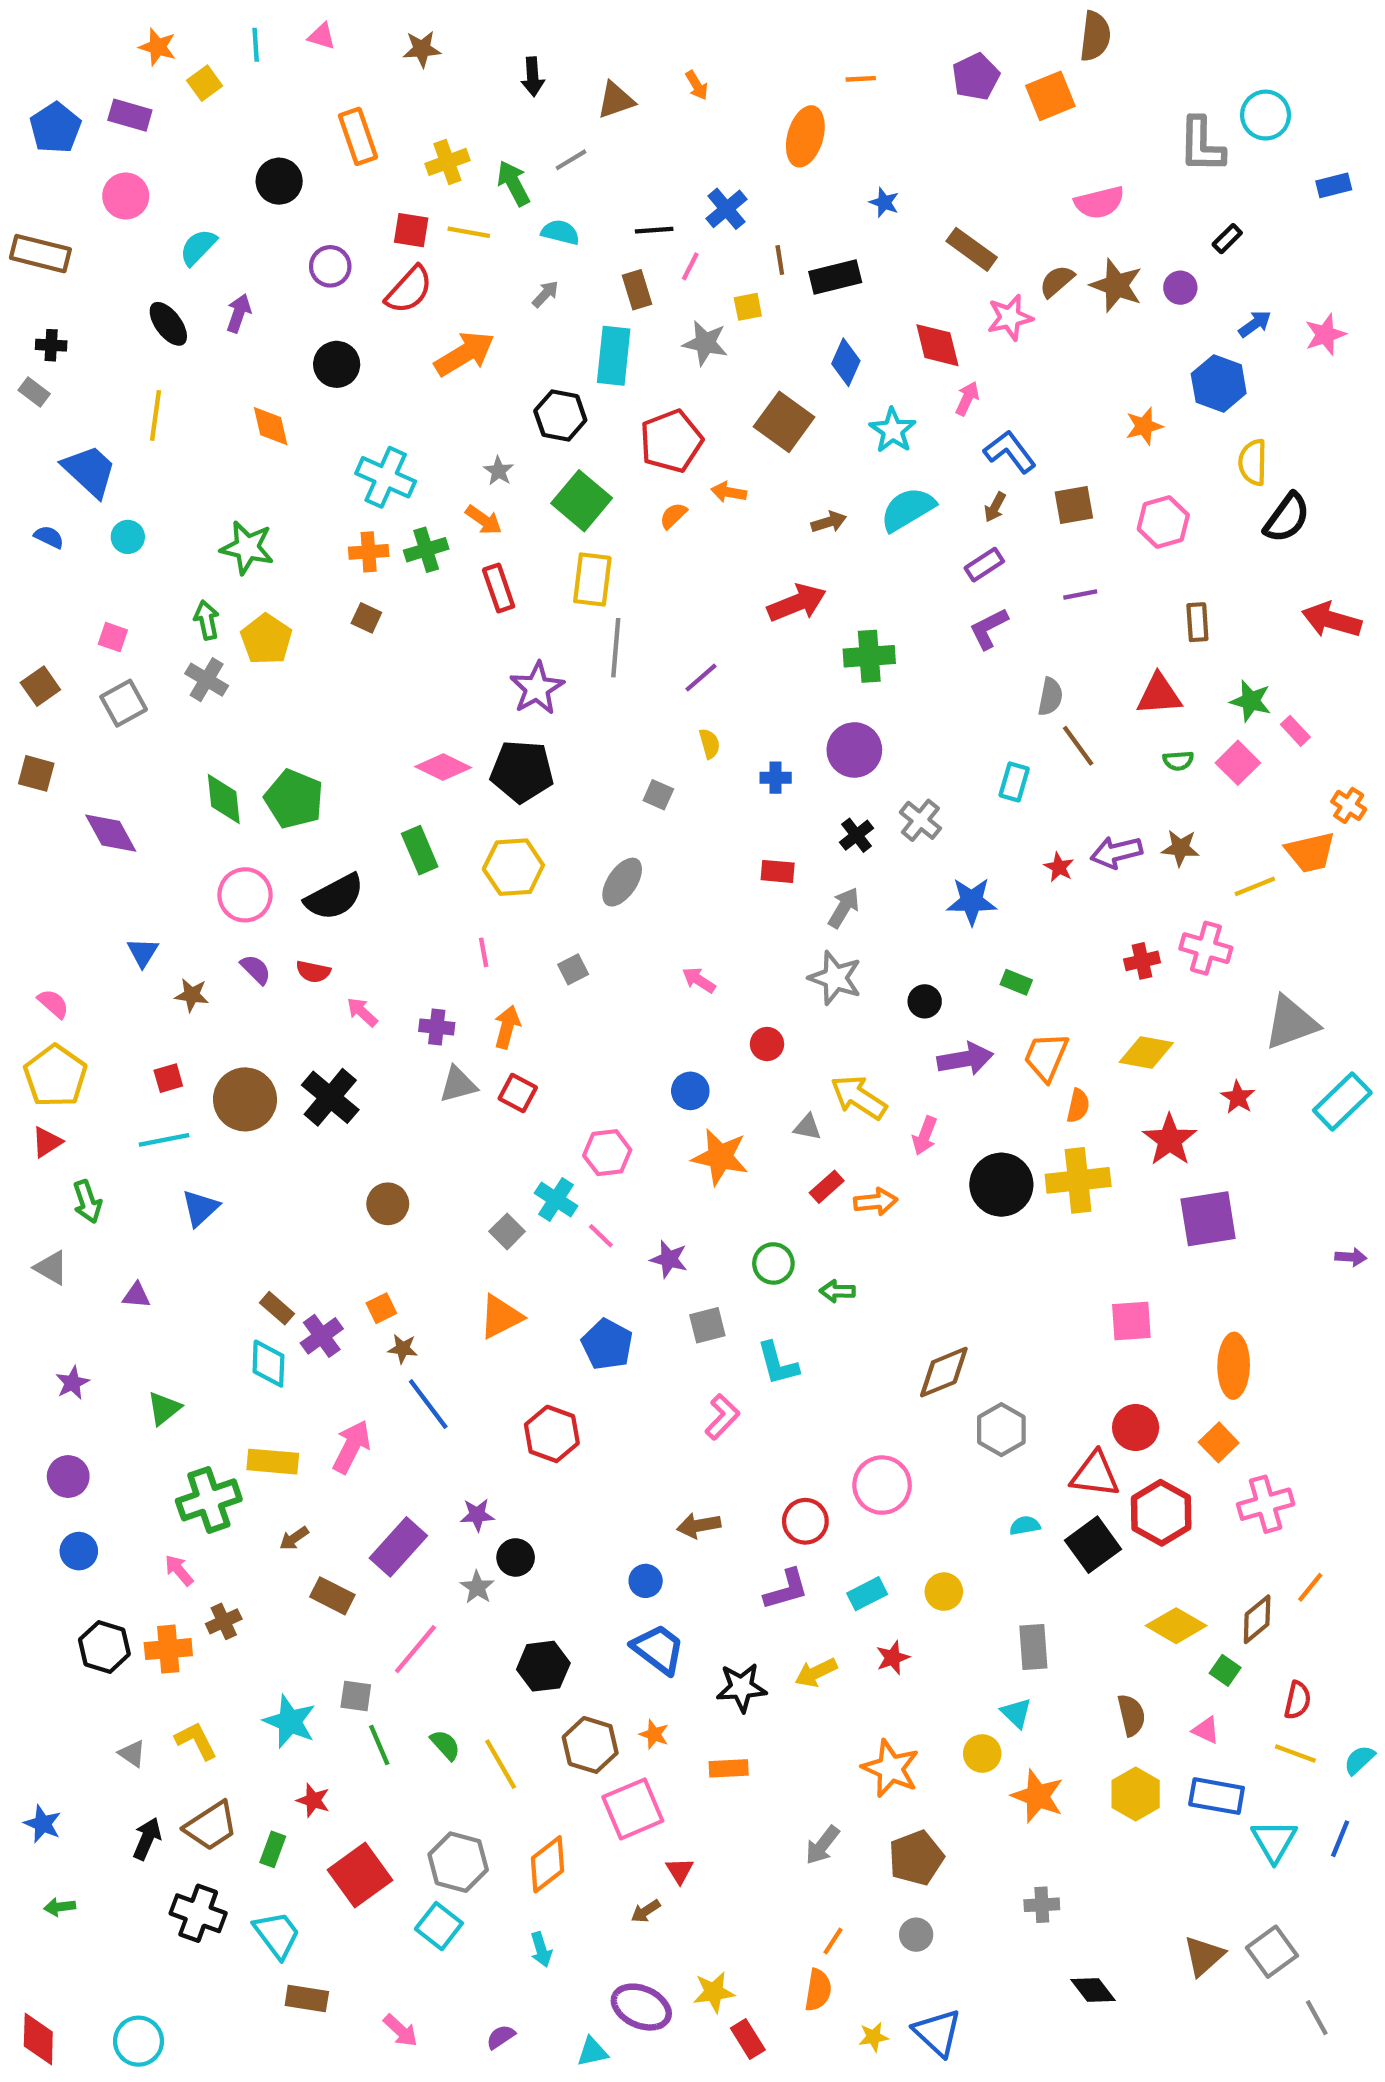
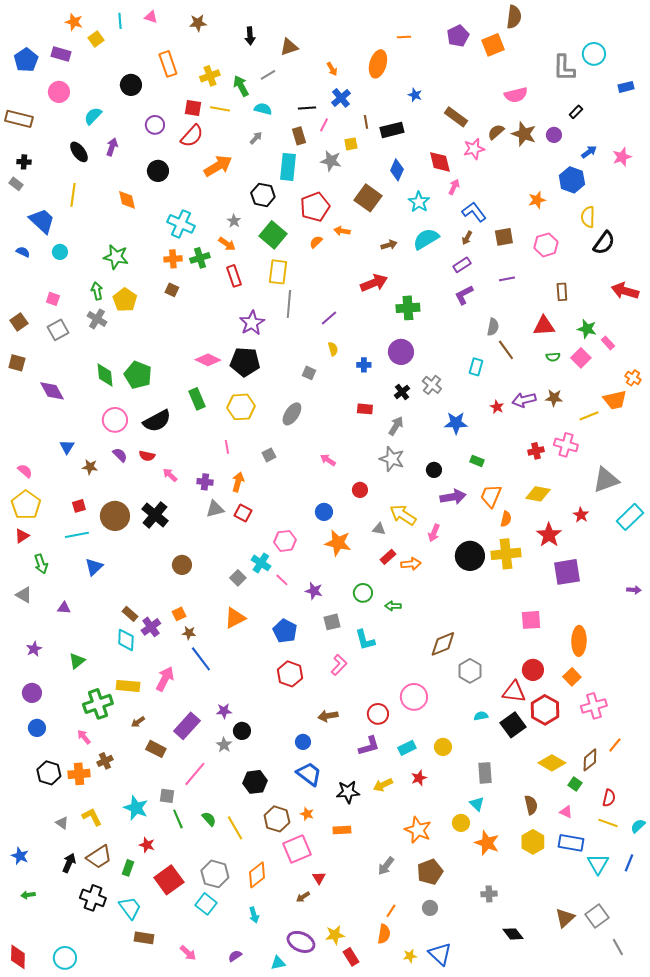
orange arrow: (697, 85) -> (332, 69), moved
red hexagon: (552, 1434) -> (290, 674), moved

